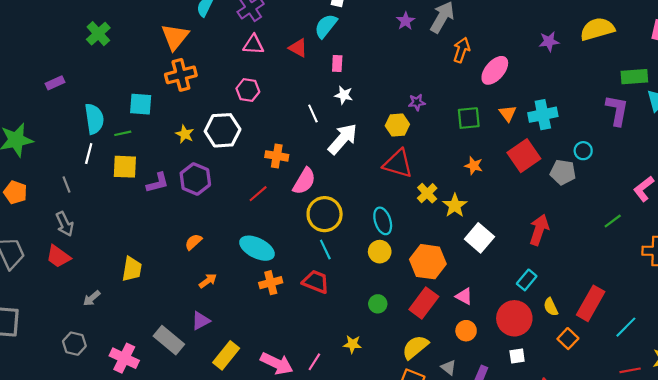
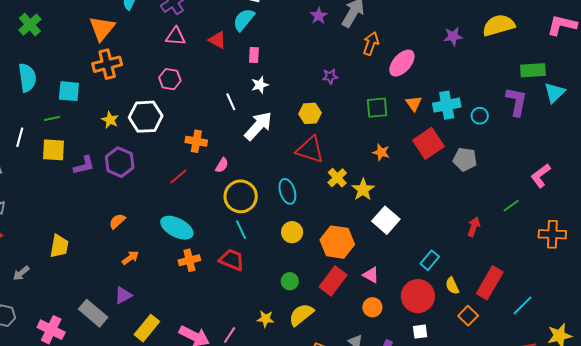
white star: (344, 95) -> (260, 85), turned -30
purple star: (417, 102) -> (330, 76), moved
cyan semicircle: (94, 119) -> (27, 78), moved
cyan circle: (583, 151) -> (480, 116), moved
pink semicircle: (304, 181) -> (222, 165), size x0.6
cyan ellipse: (383, 221) -> (287, 191), moved
red arrow: (539, 230) -> (474, 227), moved, size x0.7
yellow semicircle: (415, 347) -> (301, 315), moved

